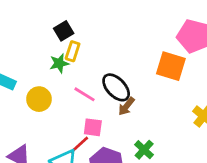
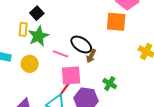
yellow rectangle: (73, 51) -> (23, 29), moved
green star: (59, 63) -> (38, 36), size x1.5
pink square: (93, 127) -> (71, 75), size x1.5

